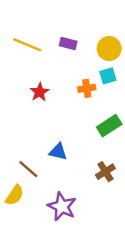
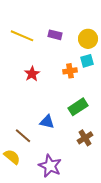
green rectangle: (109, 126) -> (78, 107), moved
yellow semicircle: (15, 195) -> (12, 157), turned -84

